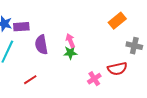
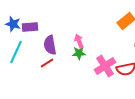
pink cross: (94, 79) -> (105, 66), moved, size x1.5
red line: (30, 80) -> (47, 63), moved

